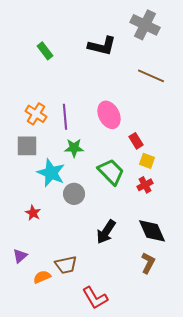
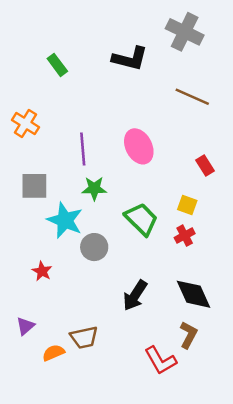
orange cross: (36, 114) -> (25, 124), moved
red rectangle: (136, 141) -> (205, 166), moved
red L-shape: (95, 298) -> (160, 360), moved

